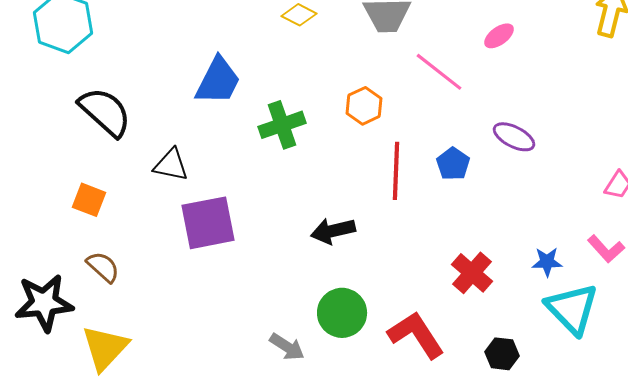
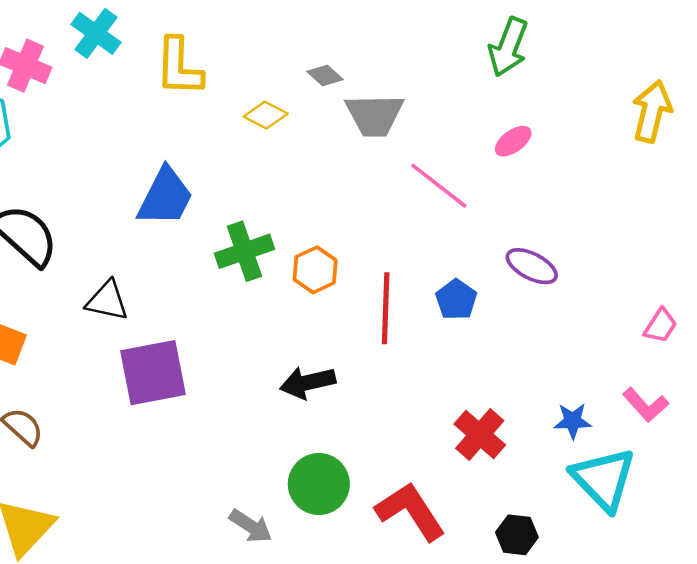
orange hexagon: (364, 106) -> (315, 270), moved

